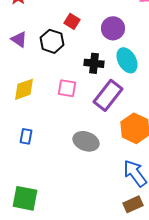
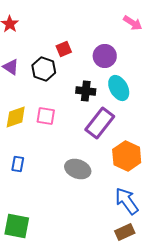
red square: (72, 21) -> (64, 49), turned 35
pink square: (67, 88) -> (46, 116), moved

